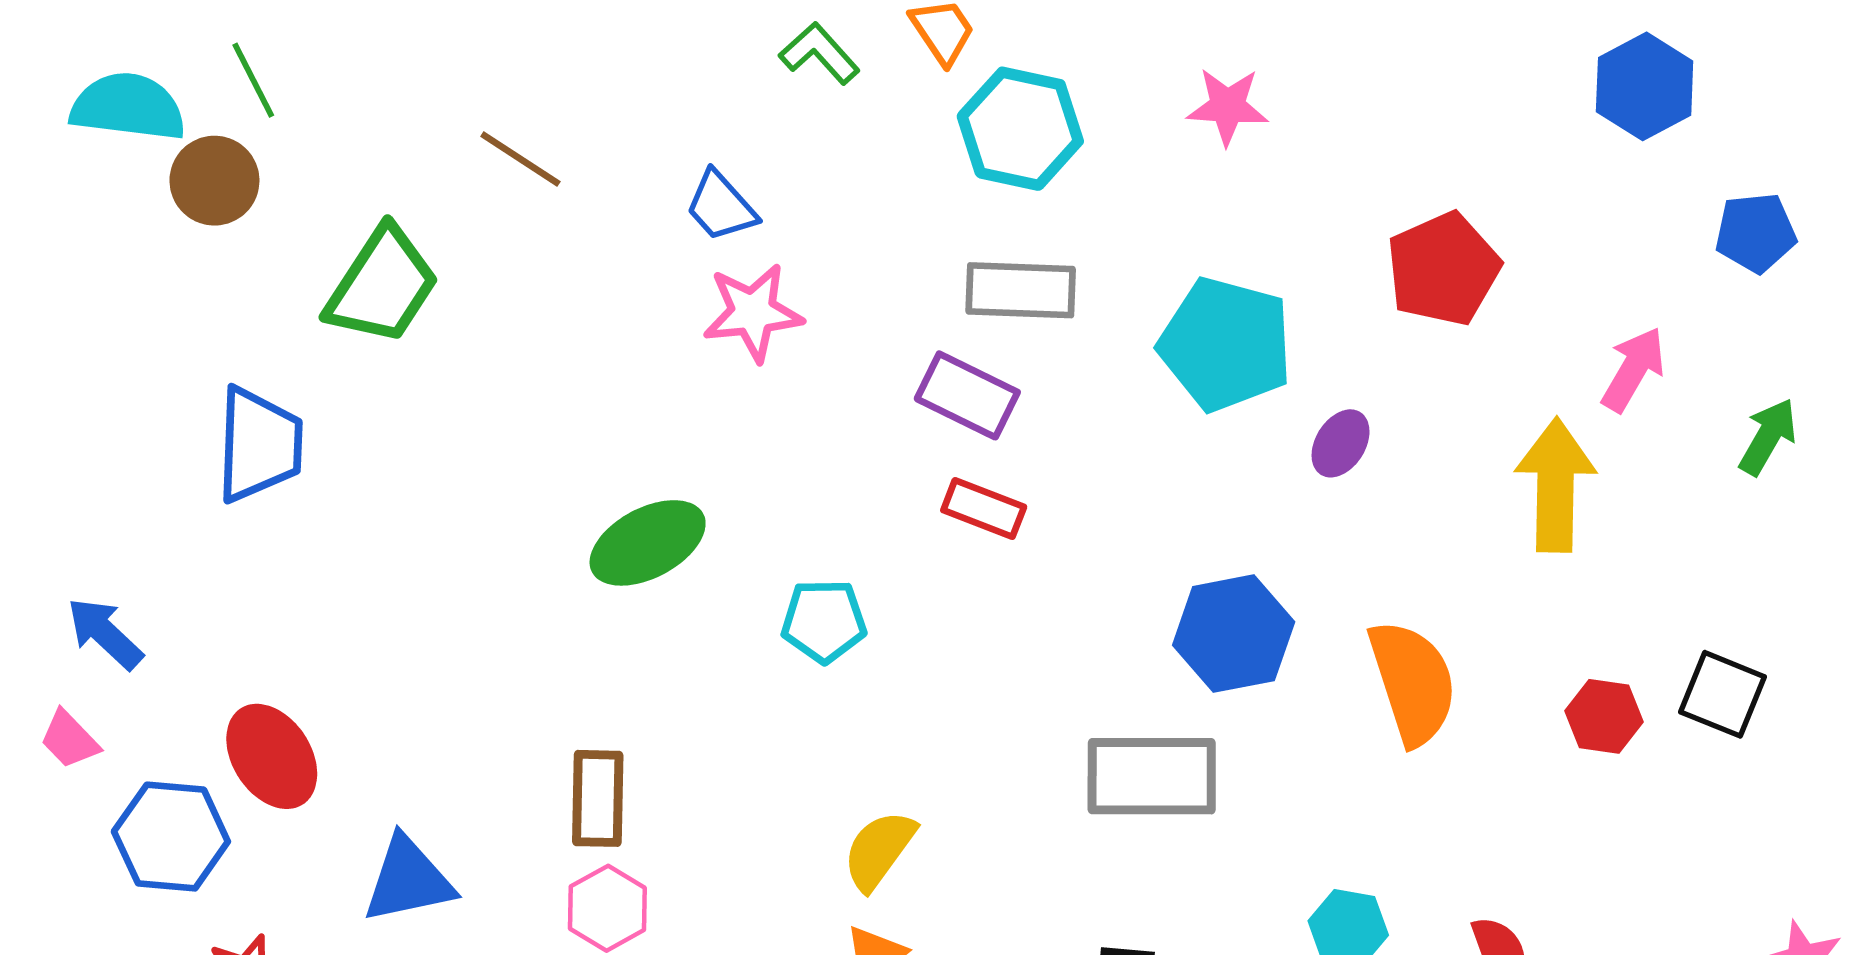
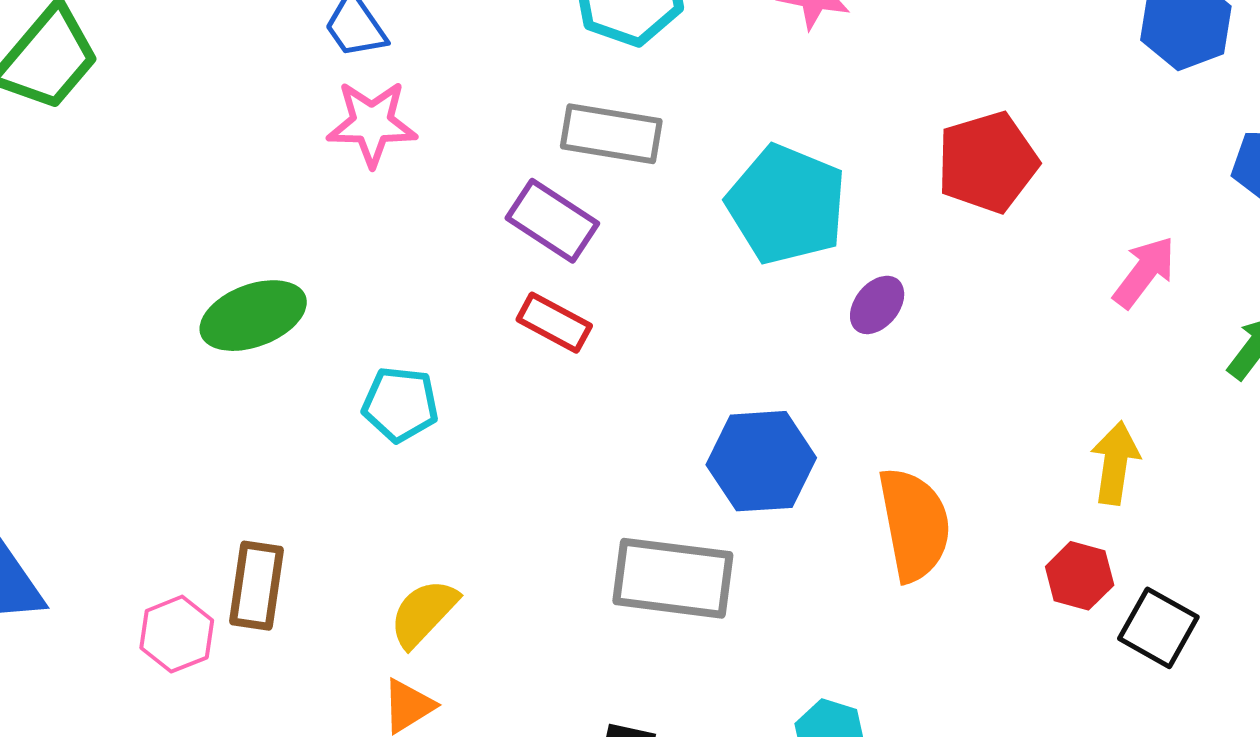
yellow arrow: (1555, 485) -> (1115, 463), moved, size x0.7
black square: (1723, 694) -> (1158, 628), moved
brown rectangle: (598, 798) -> (257, 586), moved

